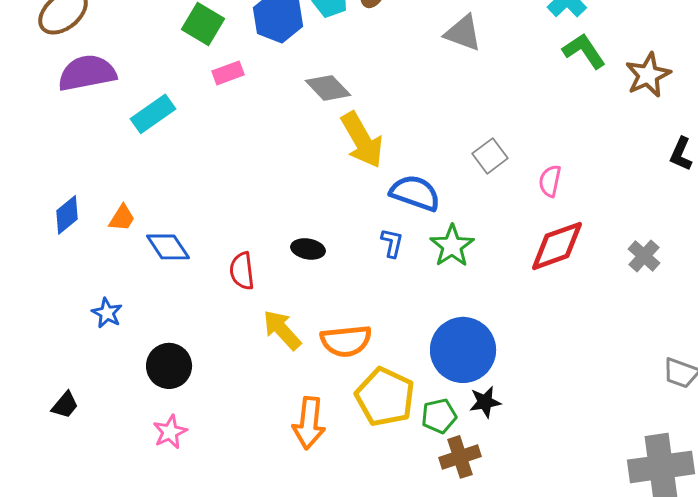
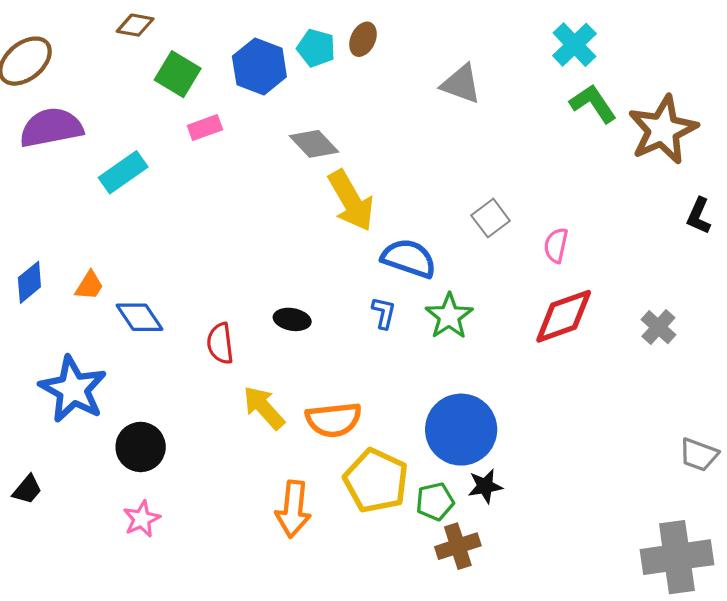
brown star: (648, 75) -> (663, 130), size x1.4
blue star: (107, 313) -> (73, 389), size x2.0

